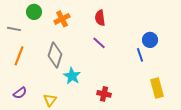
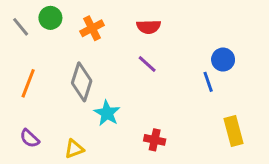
red semicircle: (100, 18) -> (149, 27), turned -84
gray line: (14, 29) -> (21, 27), moved, turned 40
purple semicircle: (20, 93) -> (30, 138), turned 80
yellow triangle: (50, 100) -> (74, 149), turned 32

